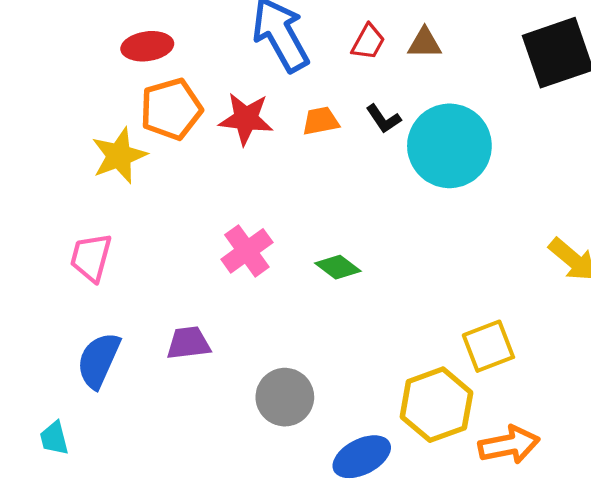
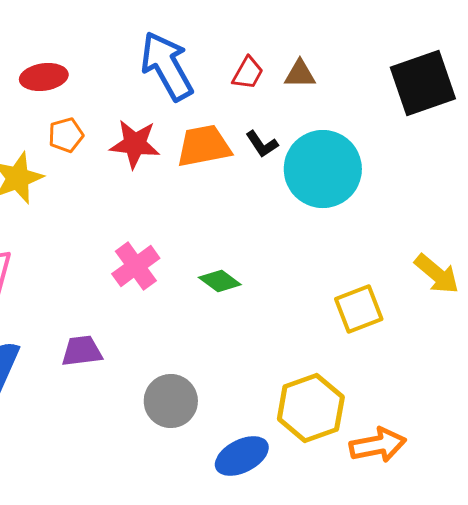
orange pentagon: (171, 109) -> (66, 135), size x0.6
orange trapezoid: (321, 121) -> (204, 146), size x1.6
yellow square: (488, 346) -> (359, 309), moved

